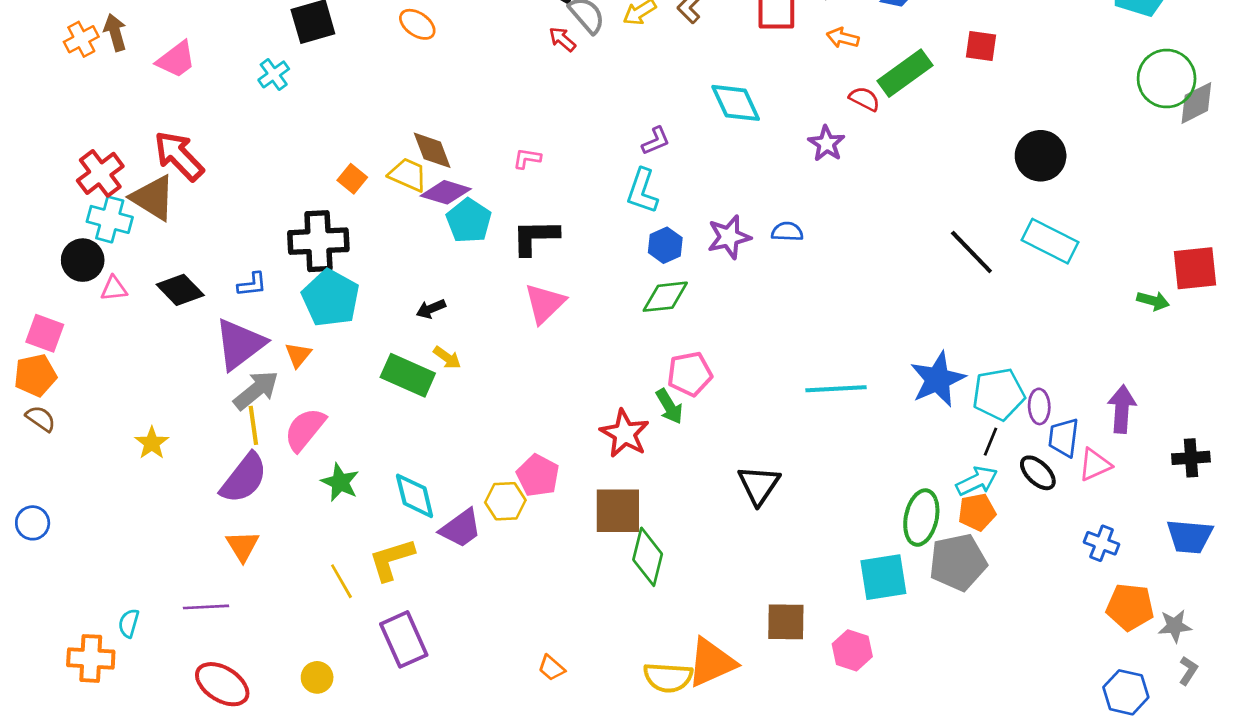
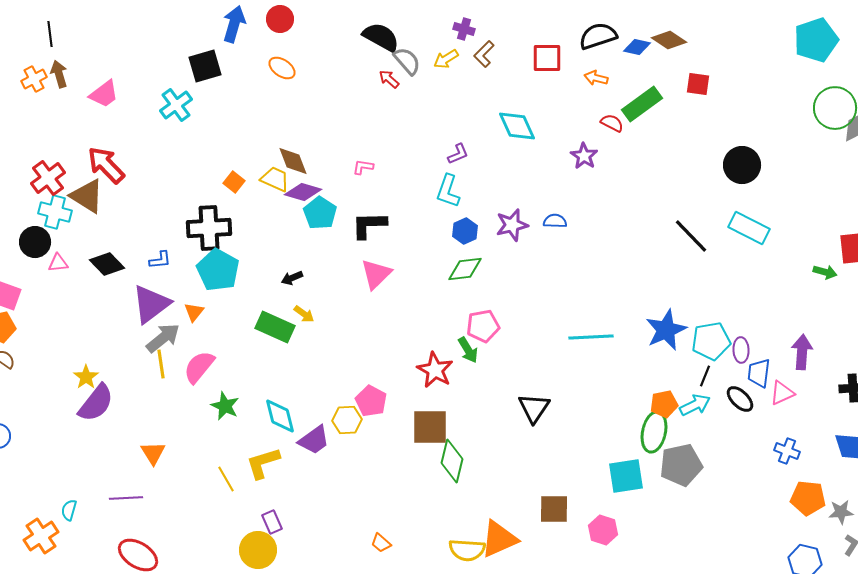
cyan cross: (274, 74) -> (176, 105), size x1.4
purple semicircle: (244, 478) -> (96, 403), moved
orange pentagon: (977, 512) -> (664, 404), moved
purple rectangle: (404, 639) -> (272, 522), size x0.6
orange cross: (91, 658) -> (41, 536), turned -36
yellow circle: (317, 677) -> (258, 550), moved, size x1.6

